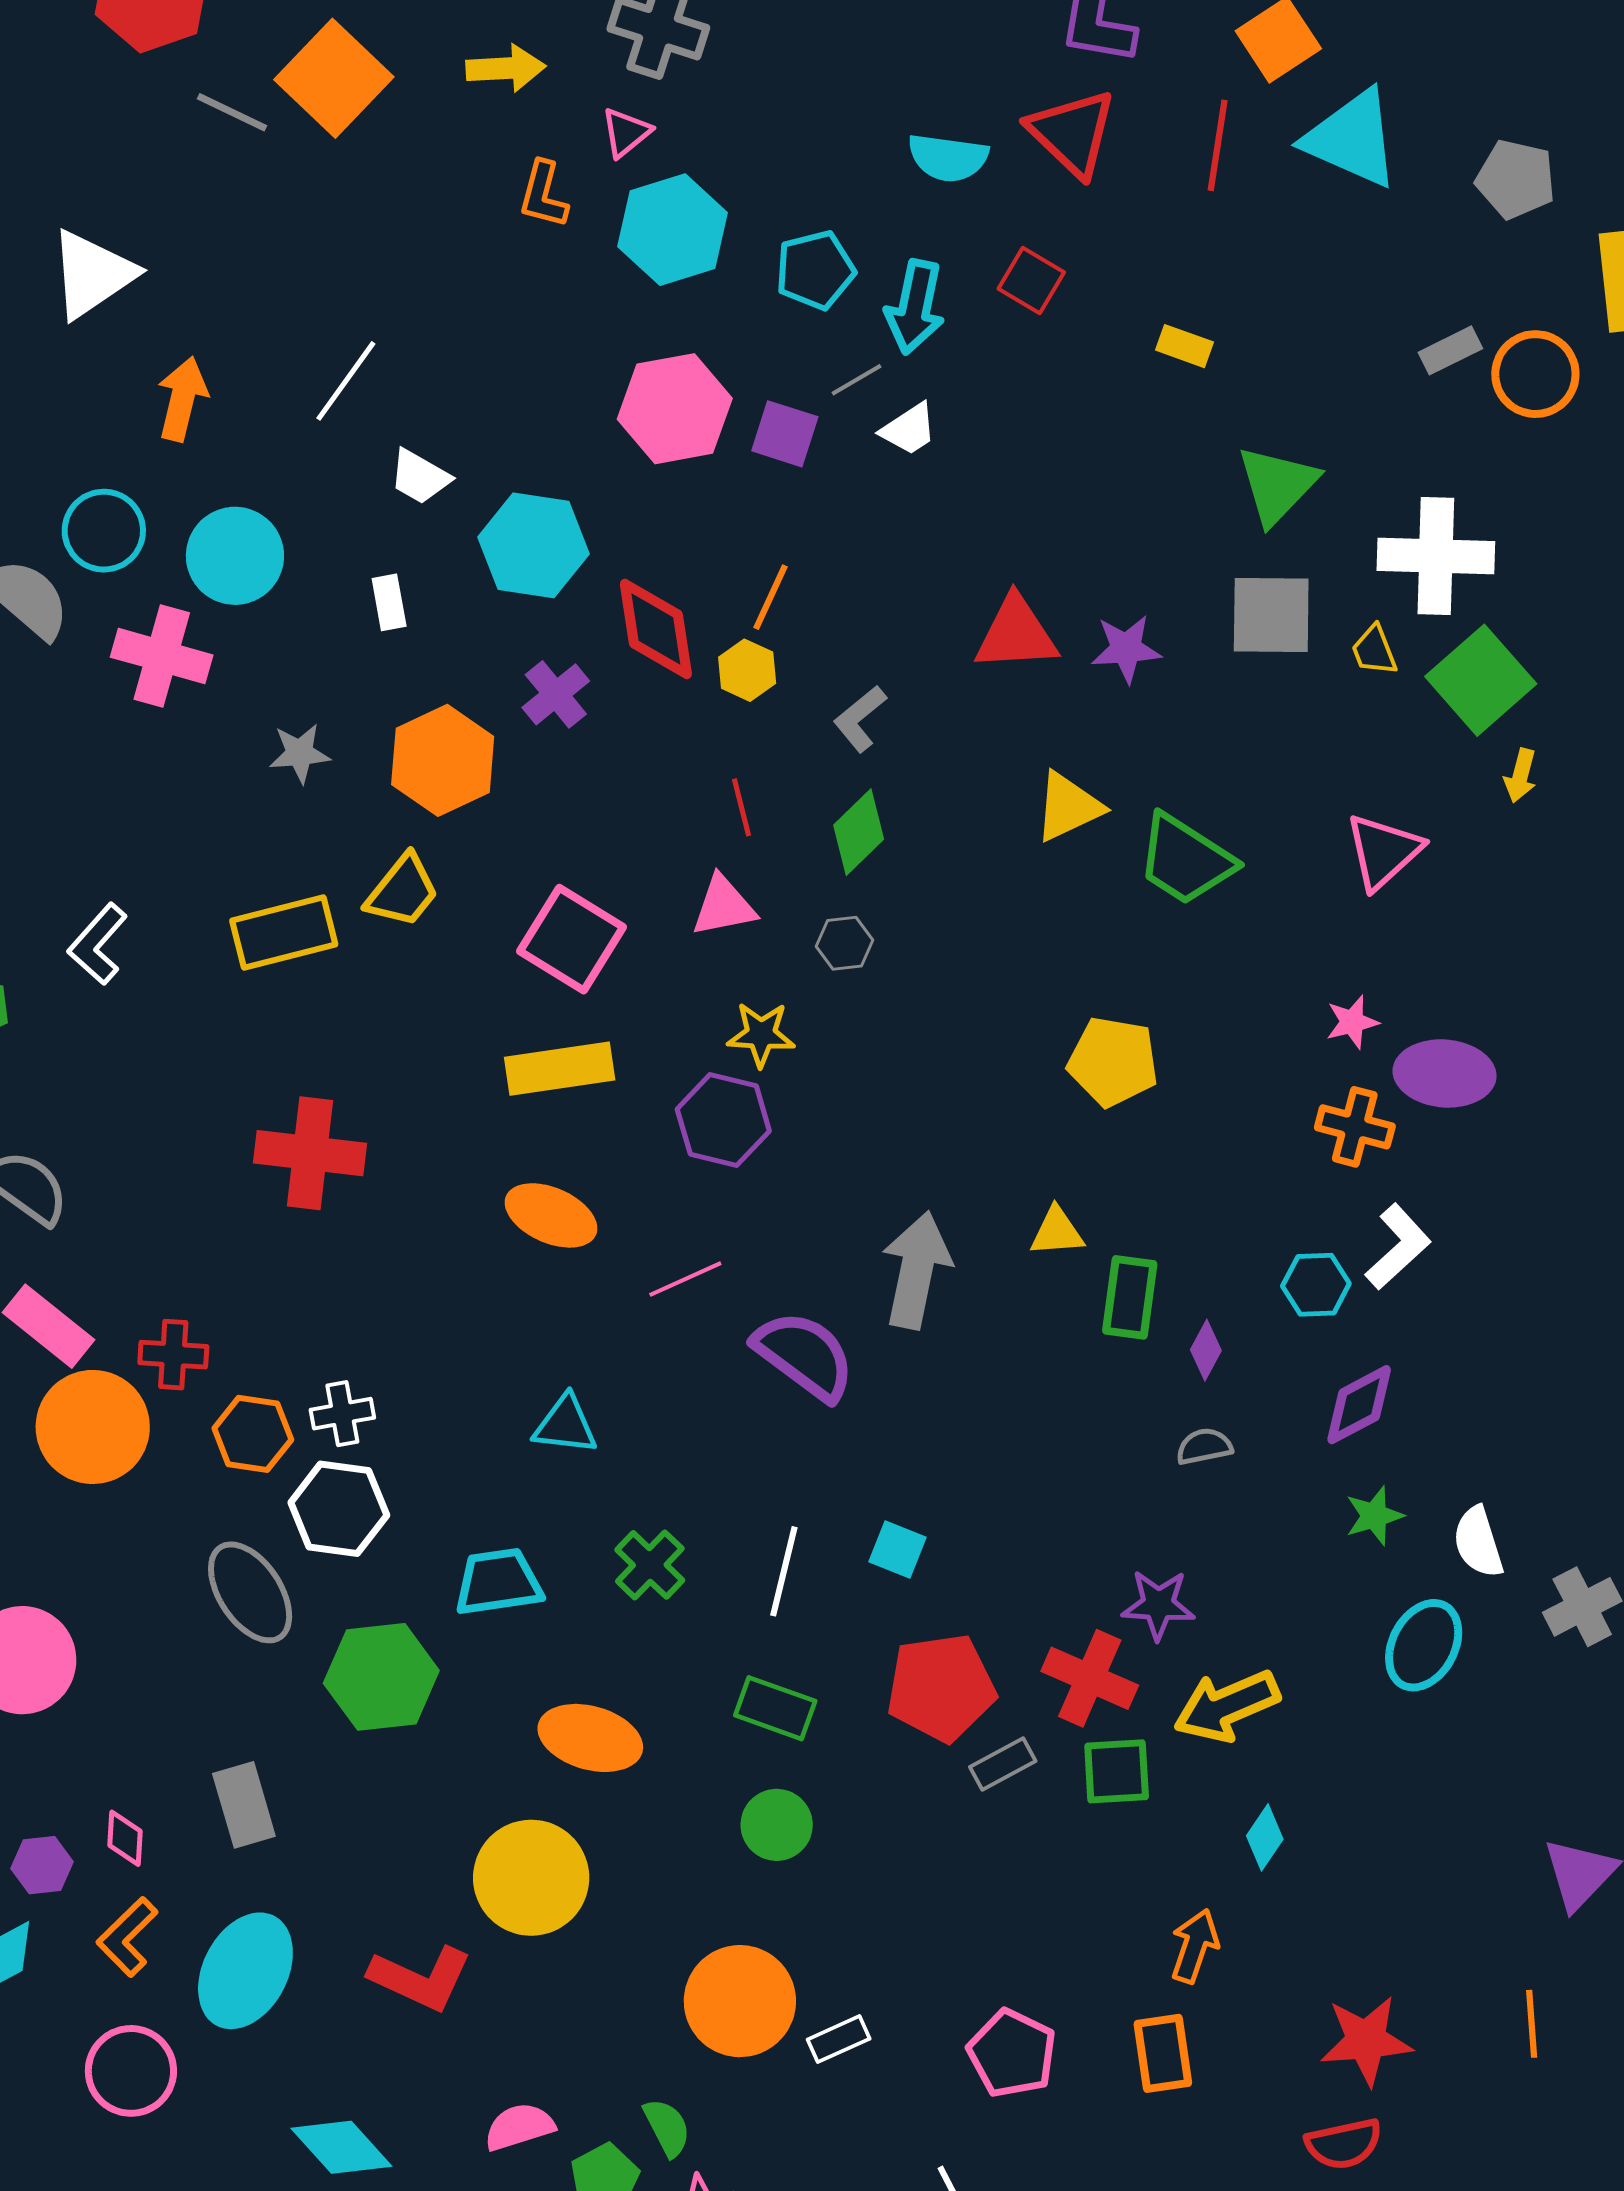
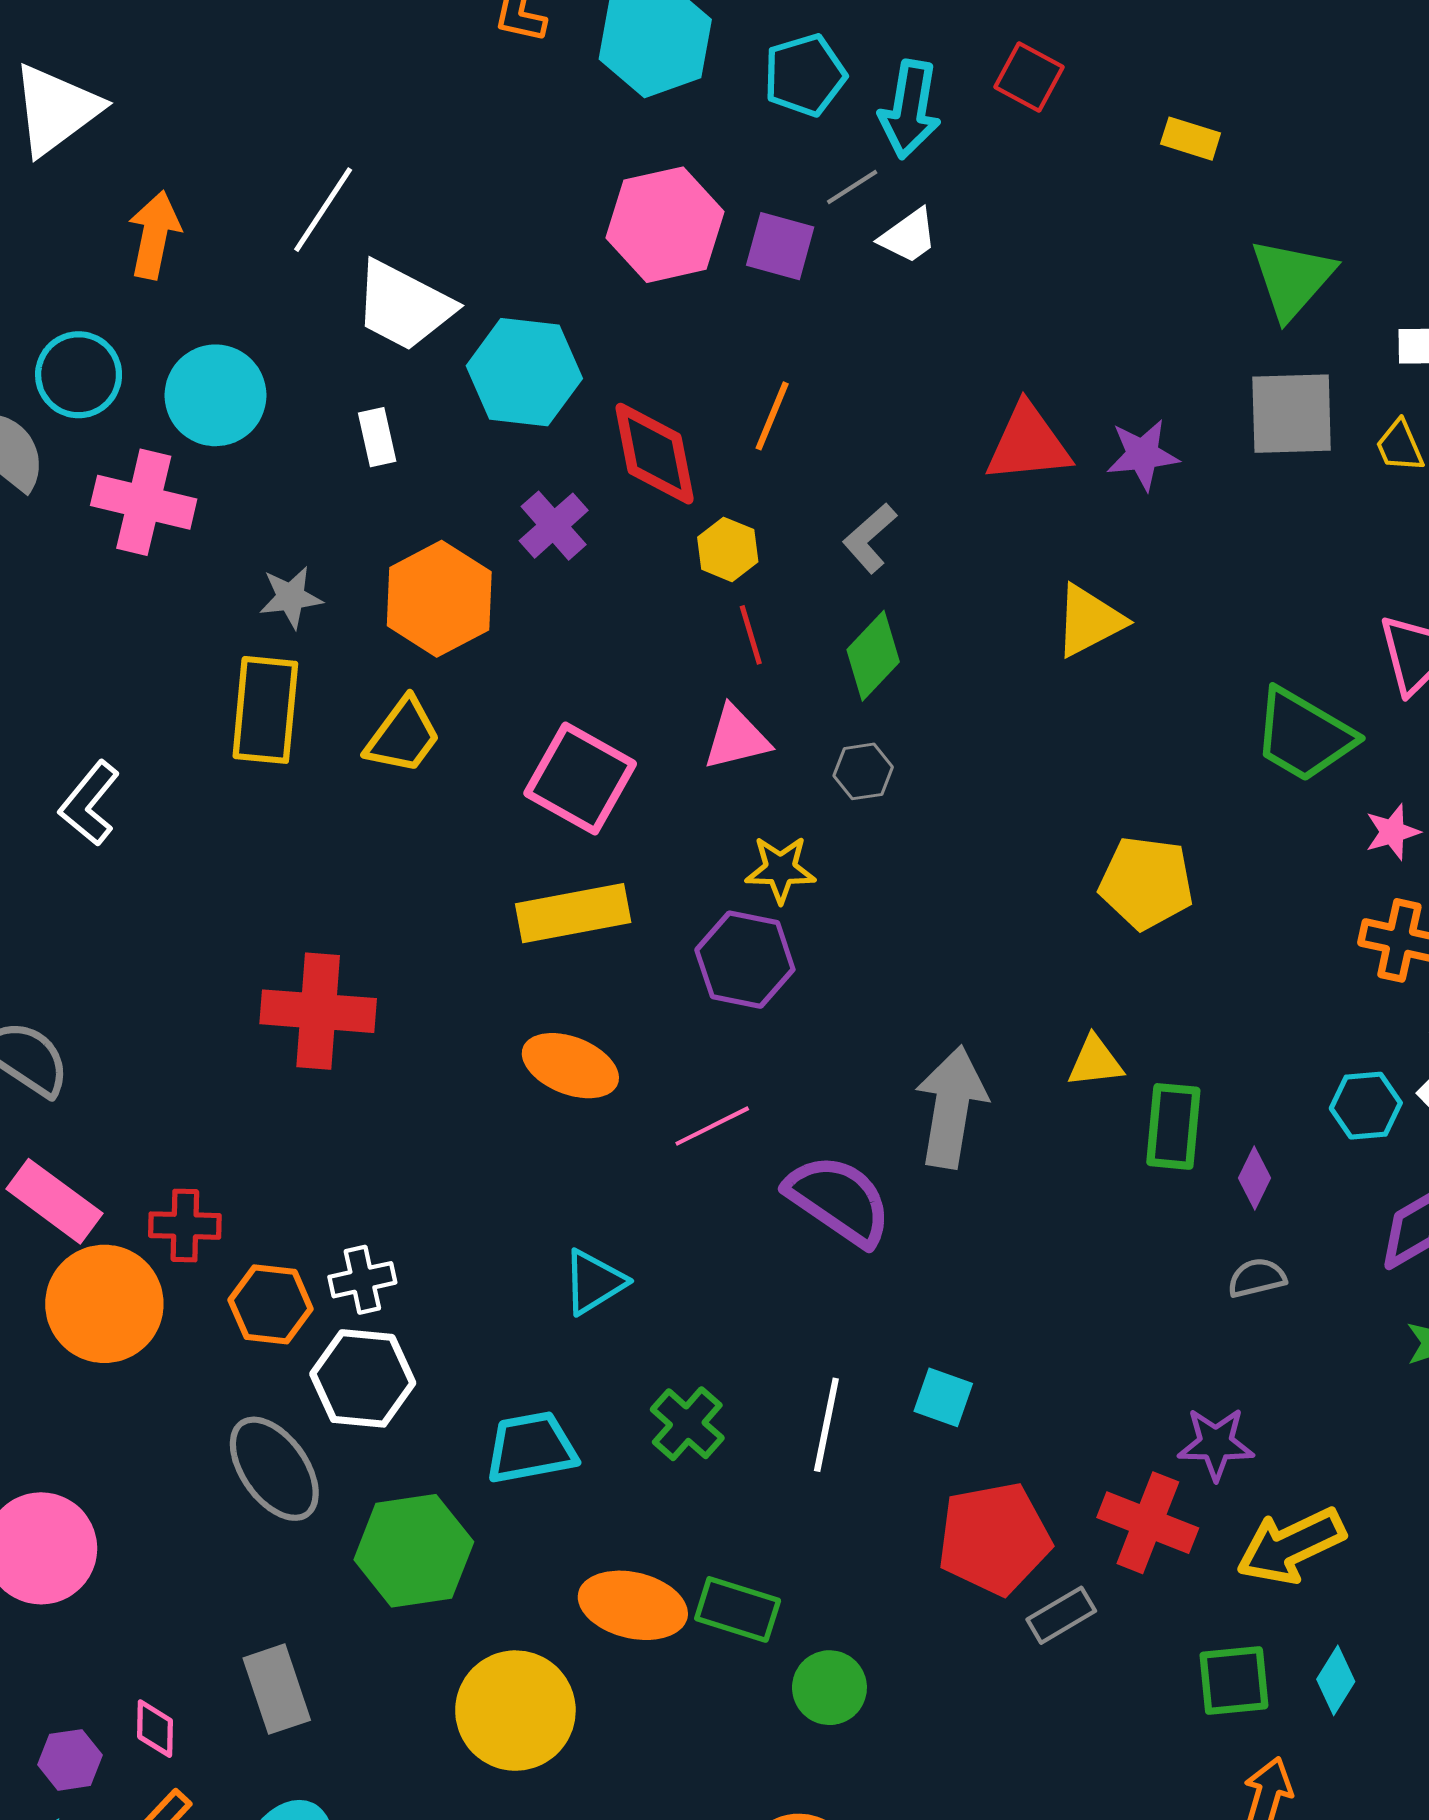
white trapezoid: (420, 477) -> (404, 306), size x1.6
yellow hexagon: (747, 670) -> (728, 549), moved
green trapezoid: (1185, 860) -> (1304, 735), moved
yellow rectangle: (284, 933) -> (265, 710), moved, turned -68
cyan triangle: (565, 1425) -> (594, 1282), turned -36
green rectangle: (775, 1708) -> (738, 1609), moved
green square: (1117, 1771) -> (1234, 1681), moved
yellow circle: (531, 1878) -> (515, 1711), moved

